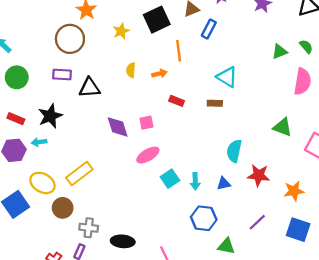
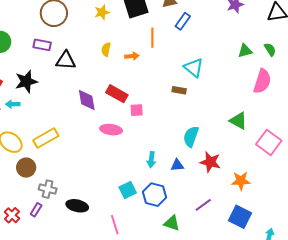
red rectangle: (177, 101) -> (117, 94), moved, size x1.5
pink square: (146, 123) -> (137, 110), moved
pink ellipse: (148, 155) -> (111, 130), turned 30
cyan square: (170, 179) -> (128, 190), moved

